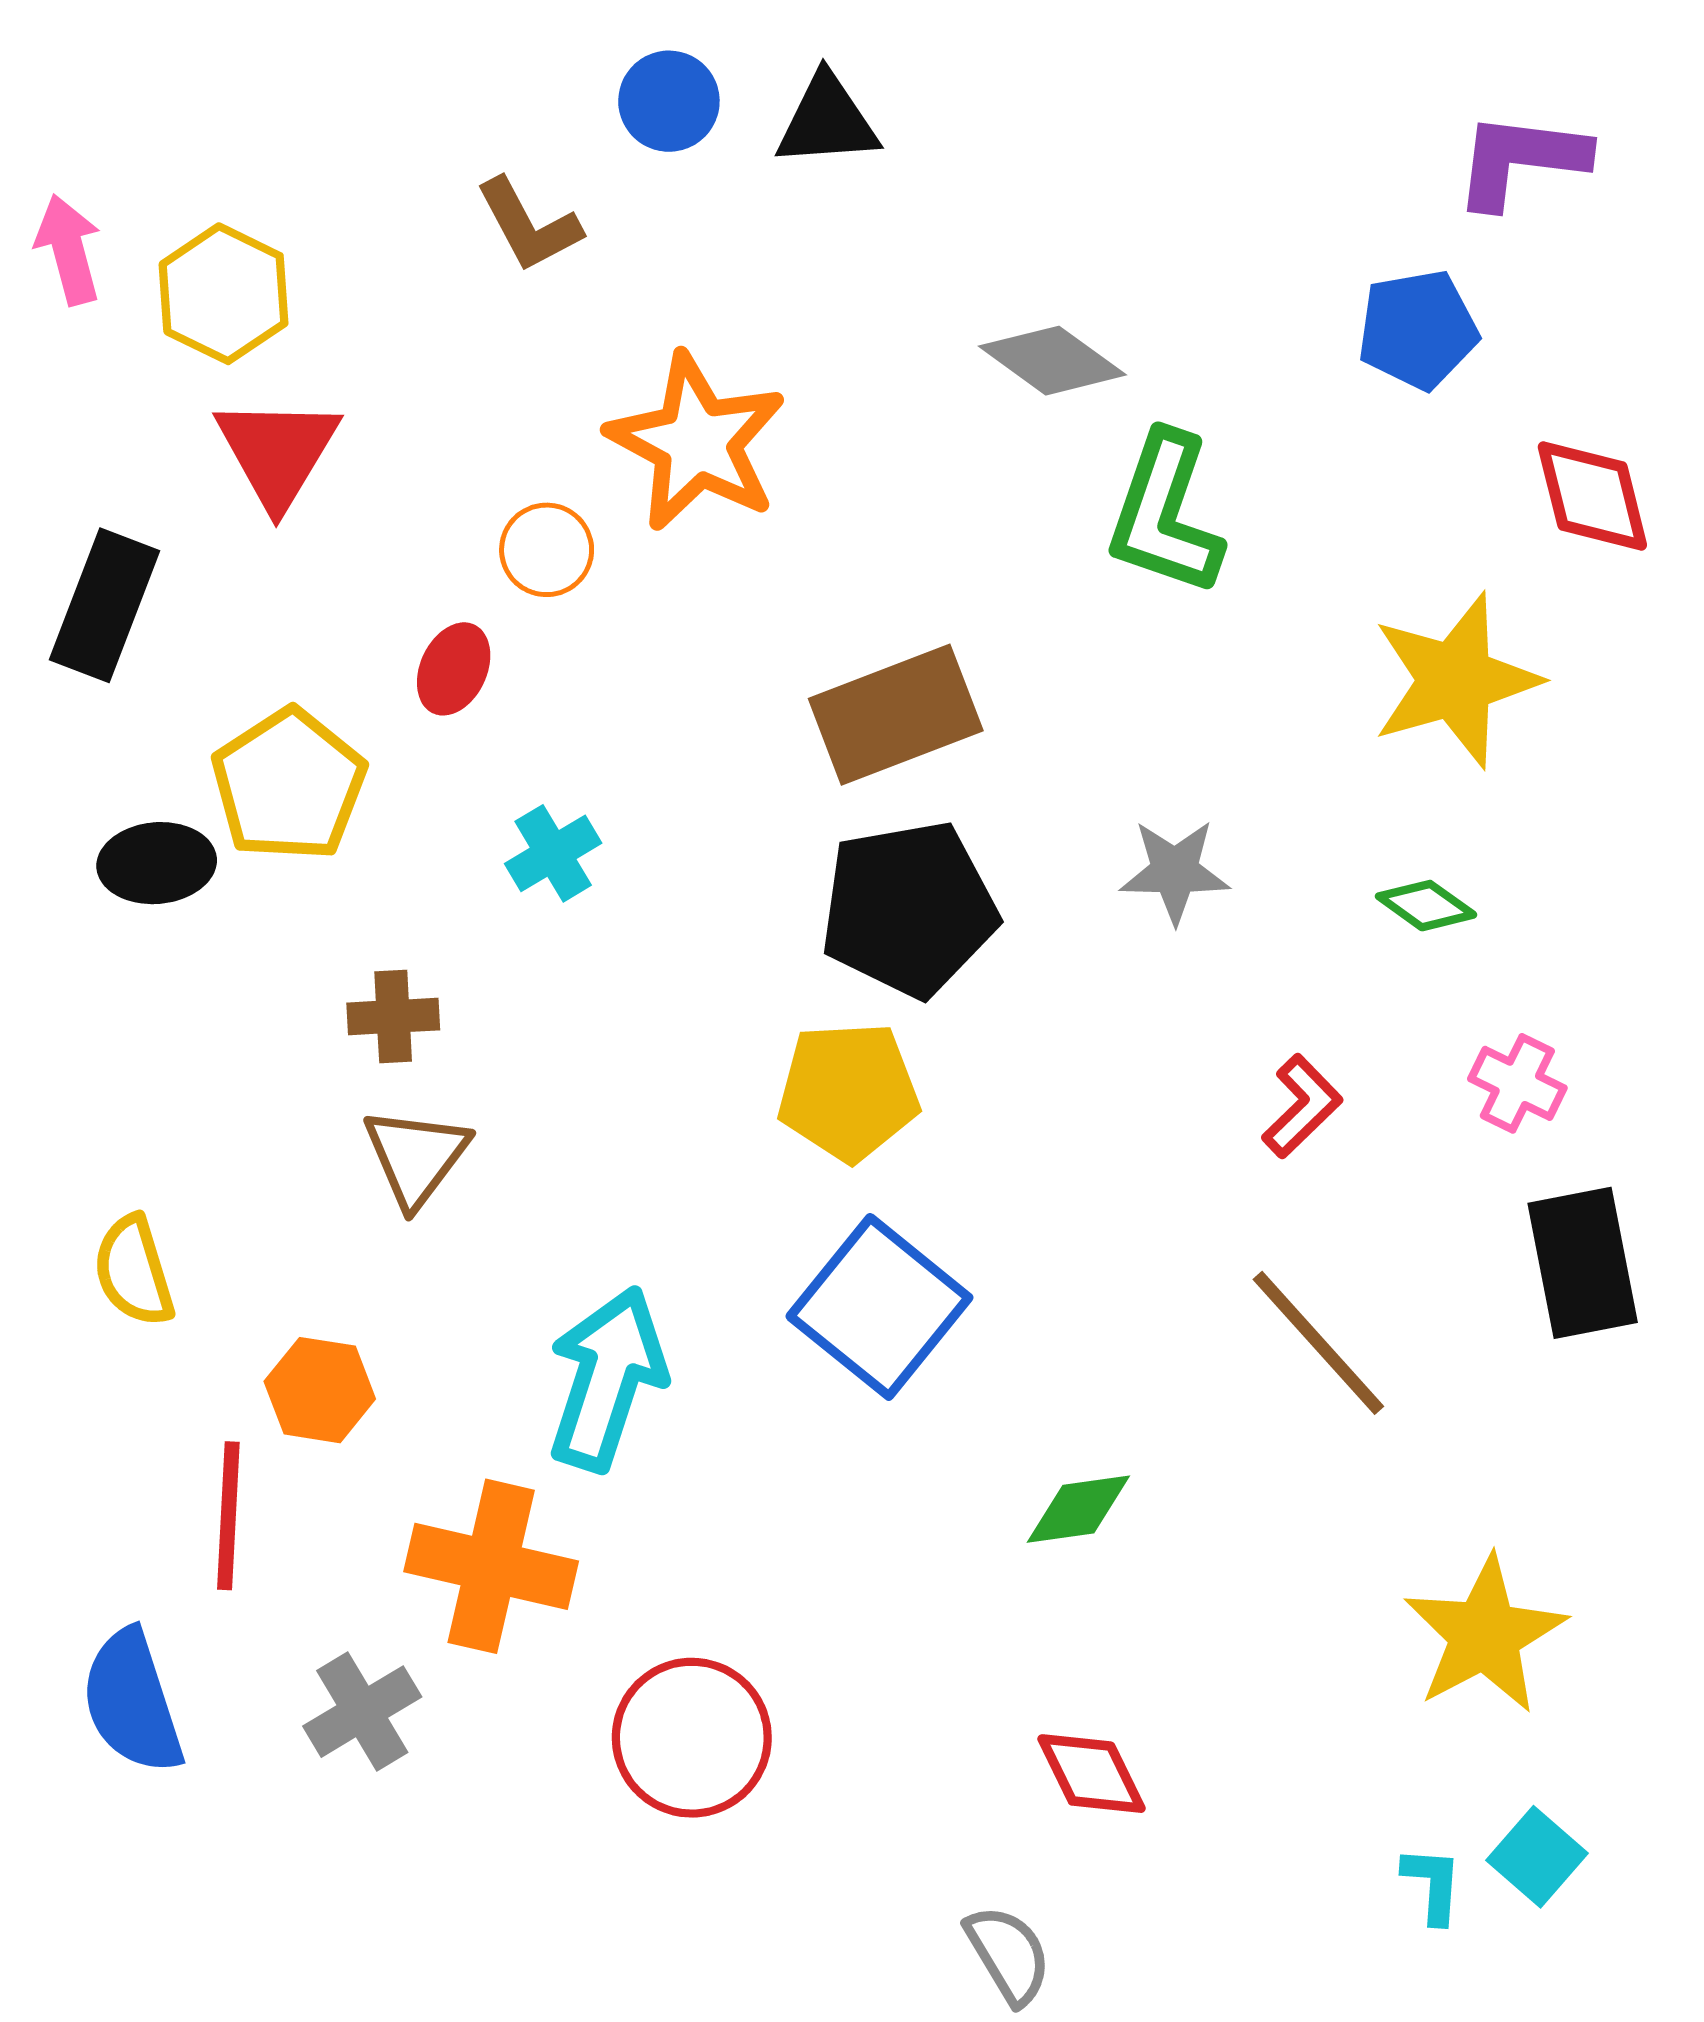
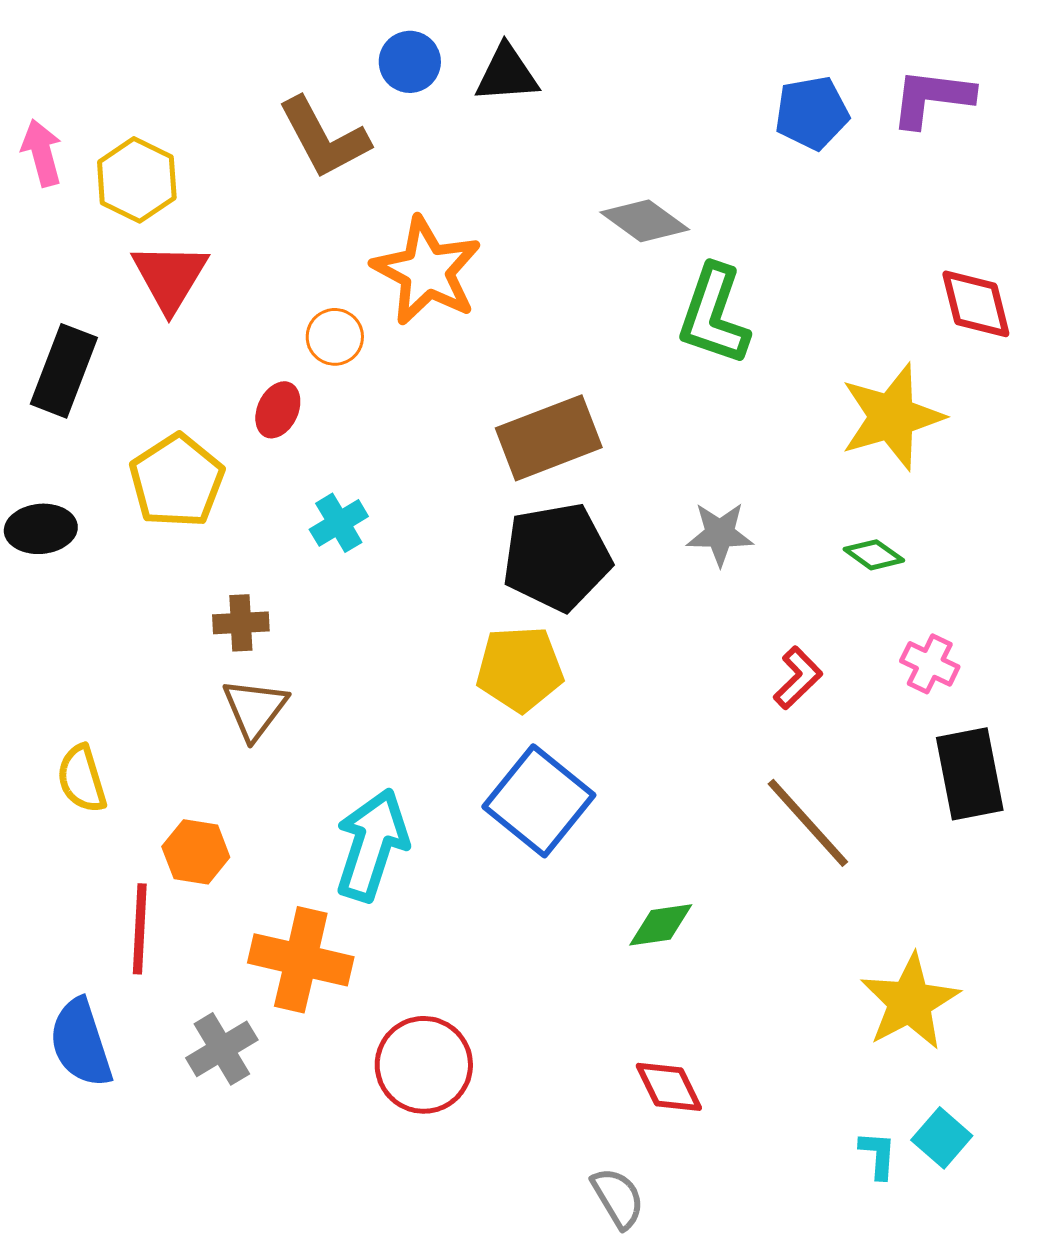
brown L-shape: (529, 225) -> (324, 138), size x1.4
blue pentagon: (1418, 330) -> (812, 113), moved
black ellipse: (157, 863) -> (41, 529), moved

